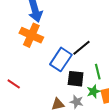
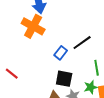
blue rectangle: (61, 59) -> (61, 53), size x0.6
black square: (76, 79) -> (64, 79), moved

